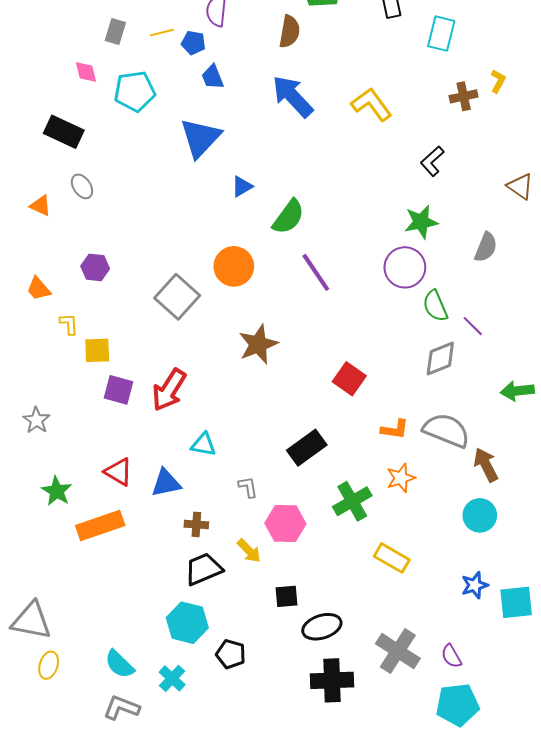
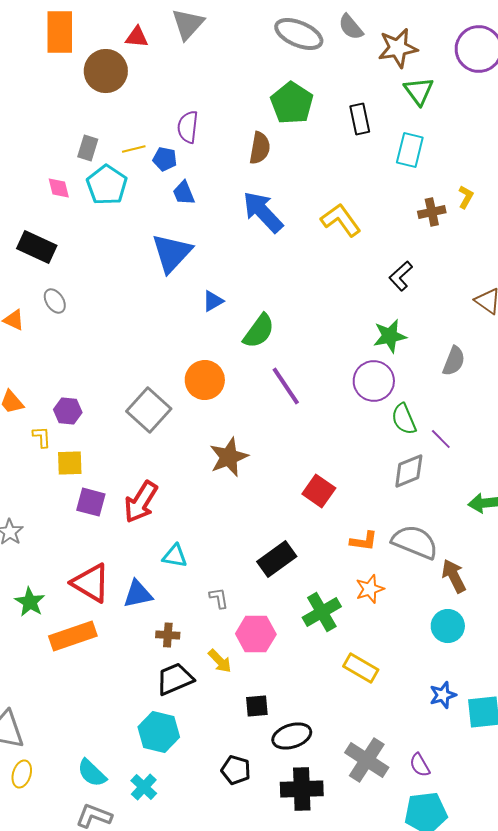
cyan pentagon: (135, 91) -> (107, 185), moved, turned -30
purple hexagon: (95, 267) -> (68, 411), moved
red triangle: (118, 472) -> (91, 583), size x1.4
black pentagon: (231, 654) -> (236, 770), moved

